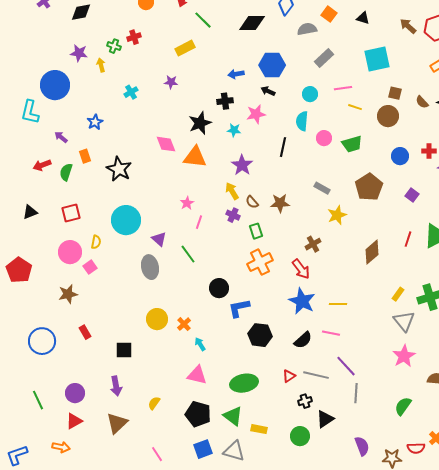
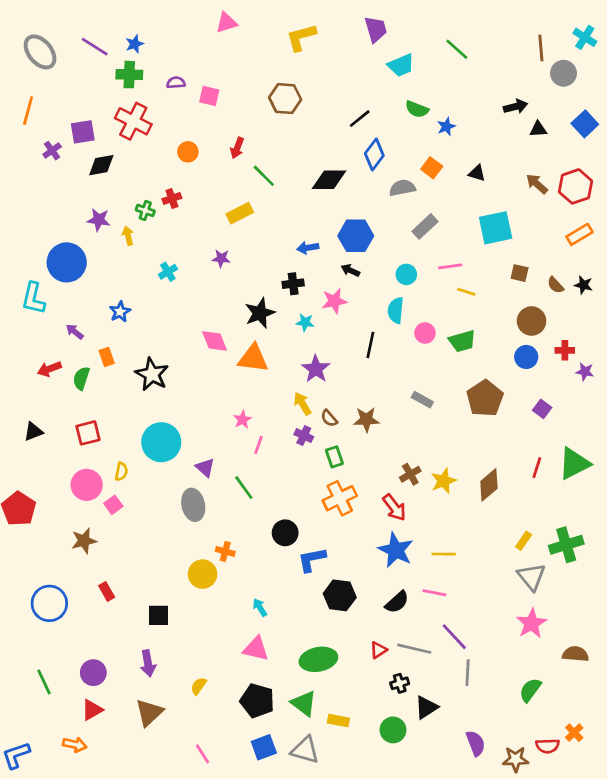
brown circle: (388, 116) -> (532, 321), moved
yellow star: (337, 215) -> (444, 481), moved
orange cross: (184, 324) -> (225, 551), moved, turned -32

